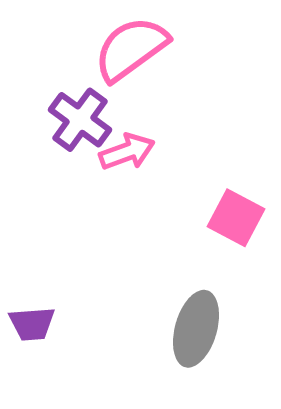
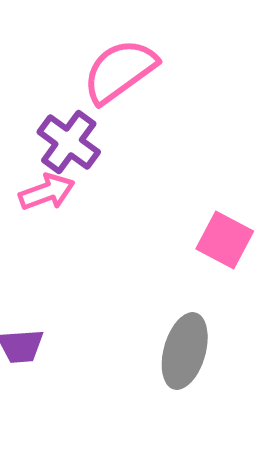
pink arrow: (127, 152) -> (47, 192), moved

